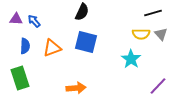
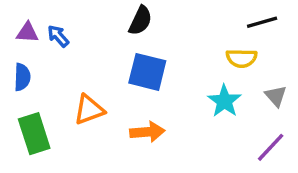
gray triangle: (161, 34) -> (276, 96), moved
blue semicircle: (25, 46) -> (22, 77), moved
orange triangle: (52, 48) -> (89, 110), moved
orange arrow: (76, 88) -> (147, 132), moved

